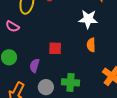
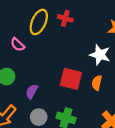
red square: (55, 48) -> (71, 79), moved, size x1.5

